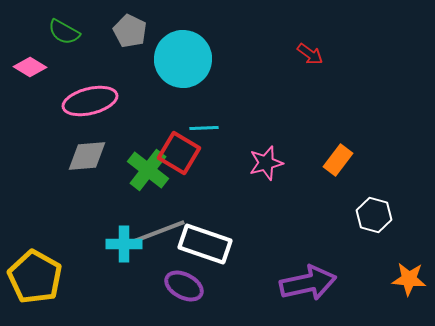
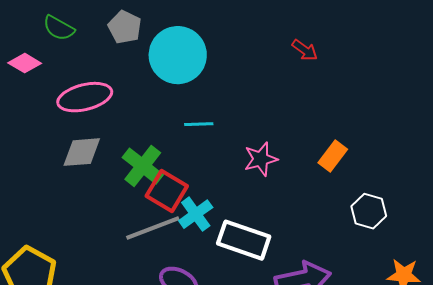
red square: (179, 153) -> (167, 191), moved
cyan cross: (124, 244) -> (196, 214), moved, turned -36
white rectangle: (205, 244) -> (244, 240), moved

